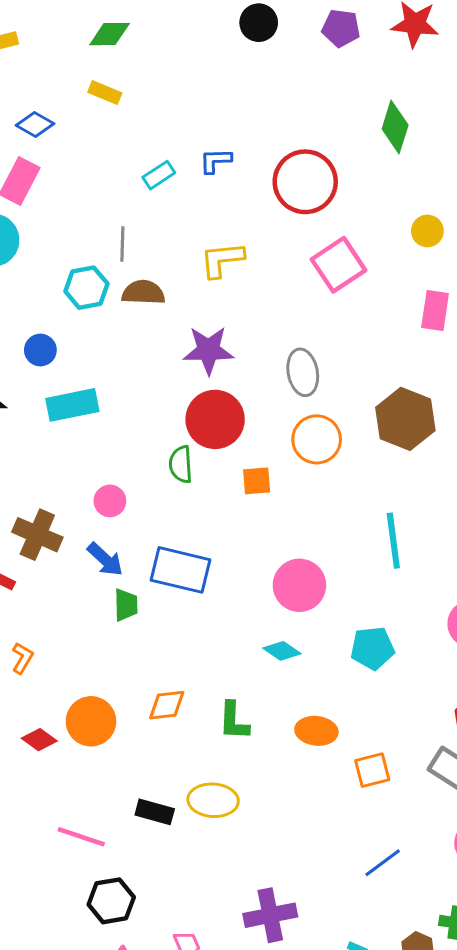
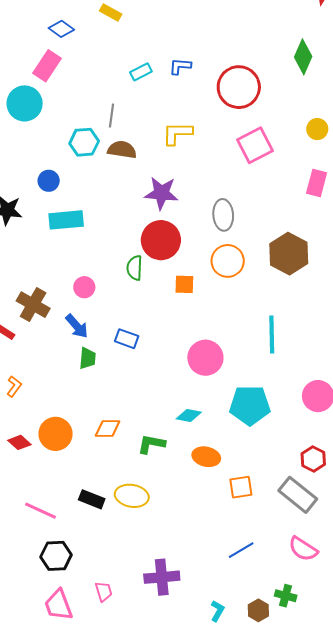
blue rectangle: (181, 570) -> (127, 339), size x0.6
cyan pentagon: (372, 648) -> (250, 405), size x1.4
cyan diamond: (282, 651) -> (189, 415), moved, turned -30
green L-shape: (234, 721) -> (151, 444), turned 92

